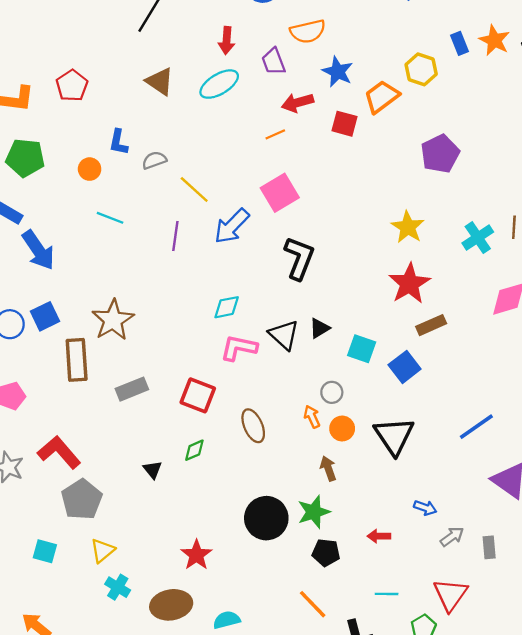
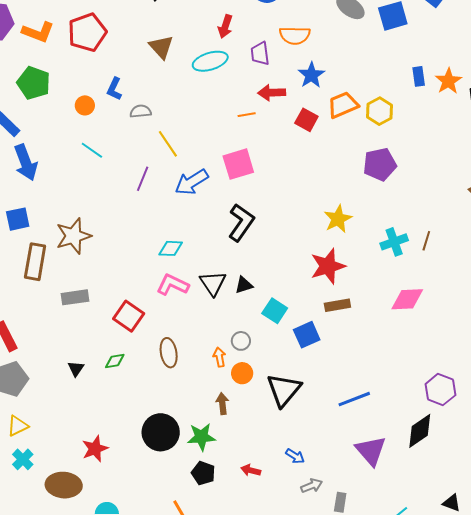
yellow hexagon: (421, 69) -> (379, 111), moved
red pentagon: (72, 86) -> (87, 32), size x1.4

